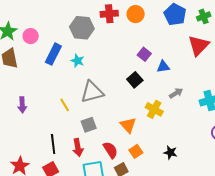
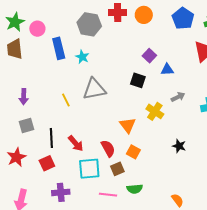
blue rectangle: (53, 54) -> (59, 48), turned -45
black square: (135, 80) -> (138, 80), turned -35
gray square: (89, 125) -> (26, 125), moved
red arrow: (78, 148) -> (76, 143), turned -36
orange square: (136, 151) -> (133, 152), turned -32
black star: (170, 153) -> (179, 146), moved

